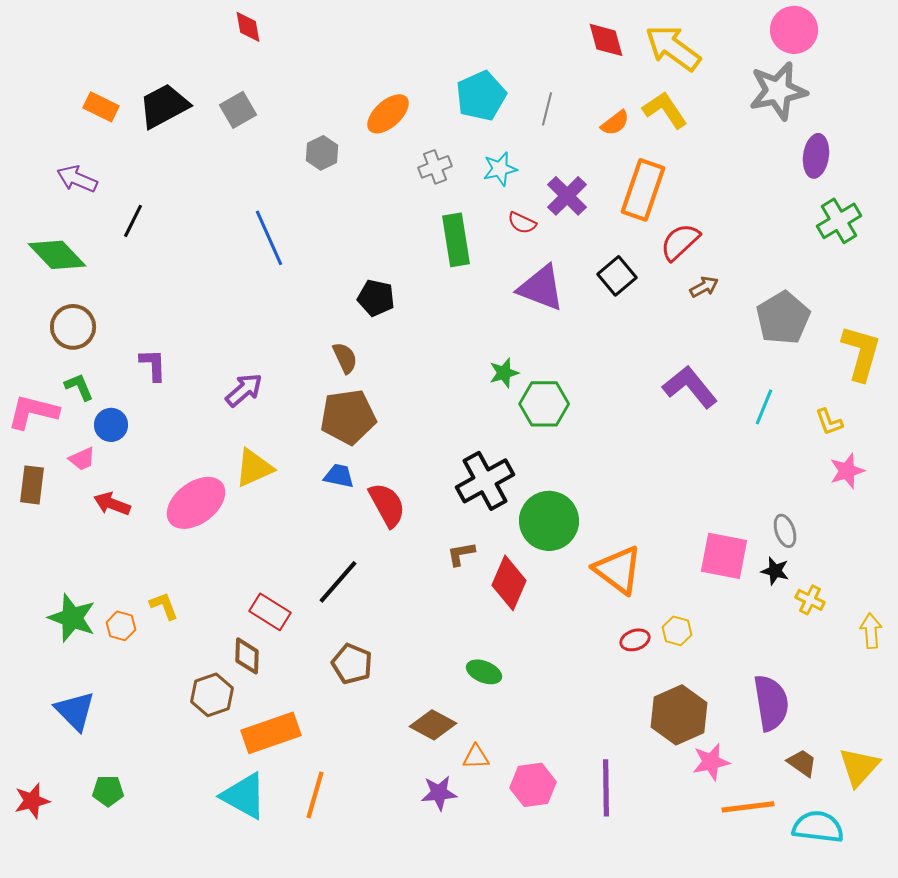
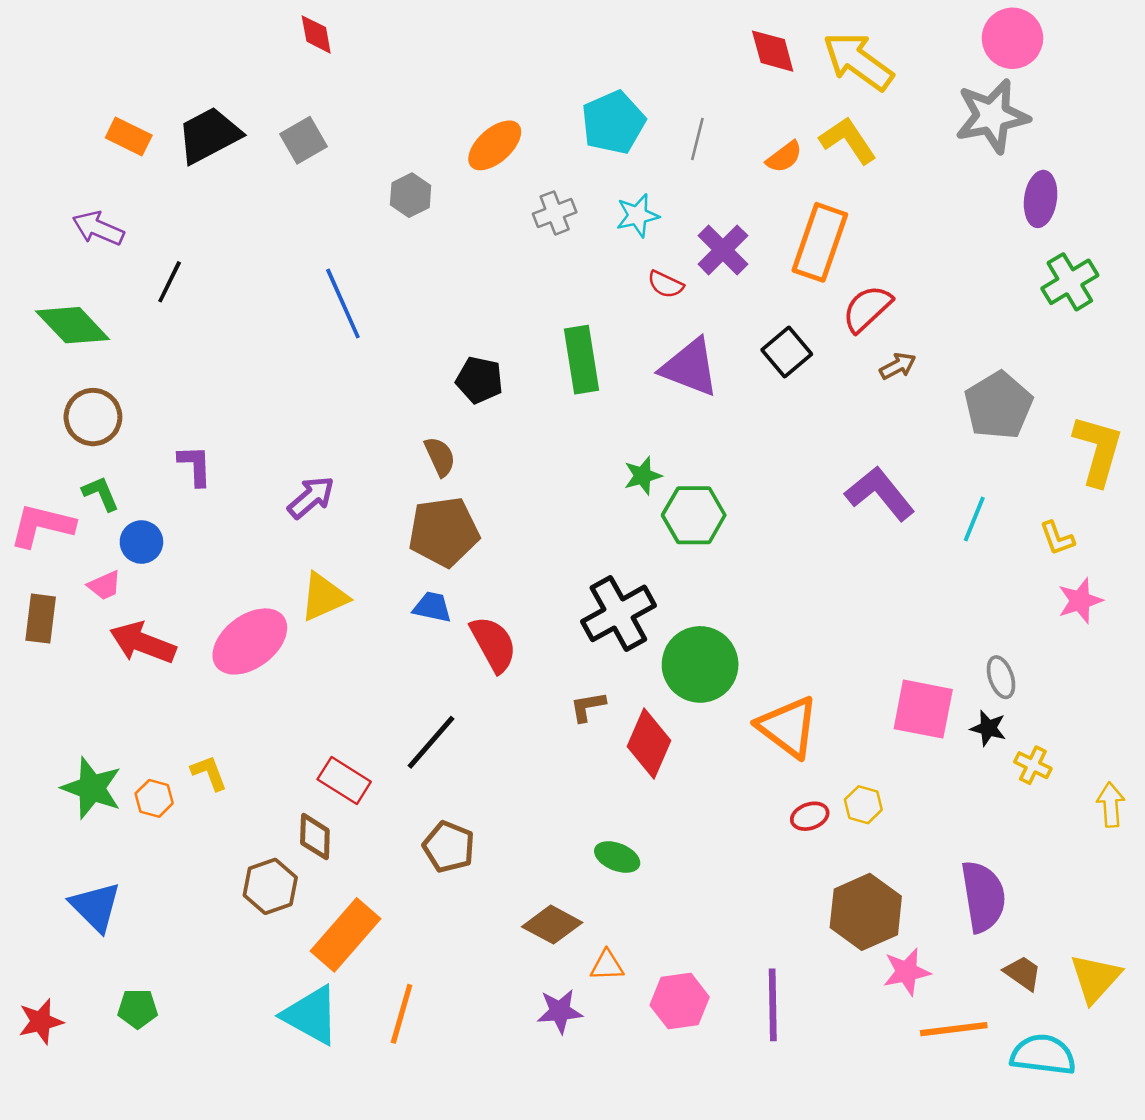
green rectangle: (456, 240) -> (581, 360), moved
red arrow: (112, 504) -> (143, 643), size x1.4
orange rectangle: (271, 733) -> (345, 935), turned -30

